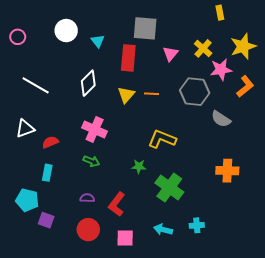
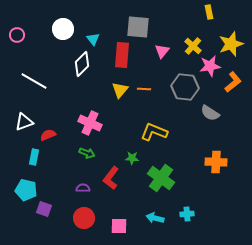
white diamond: (88, 83) -> (82, 64), moved
cyan rectangle: (47, 173) -> (34, 157), moved
red L-shape: (117, 204) -> (111, 178), moved

